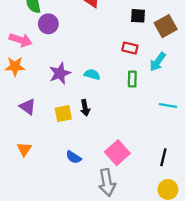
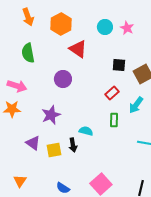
purple circle: (48, 24) -> (63, 79), moved
red rectangle: (130, 48) -> (112, 93), turned -56
cyan semicircle: (92, 74) -> (86, 131), moved
purple triangle: (28, 107) -> (33, 143), moved

